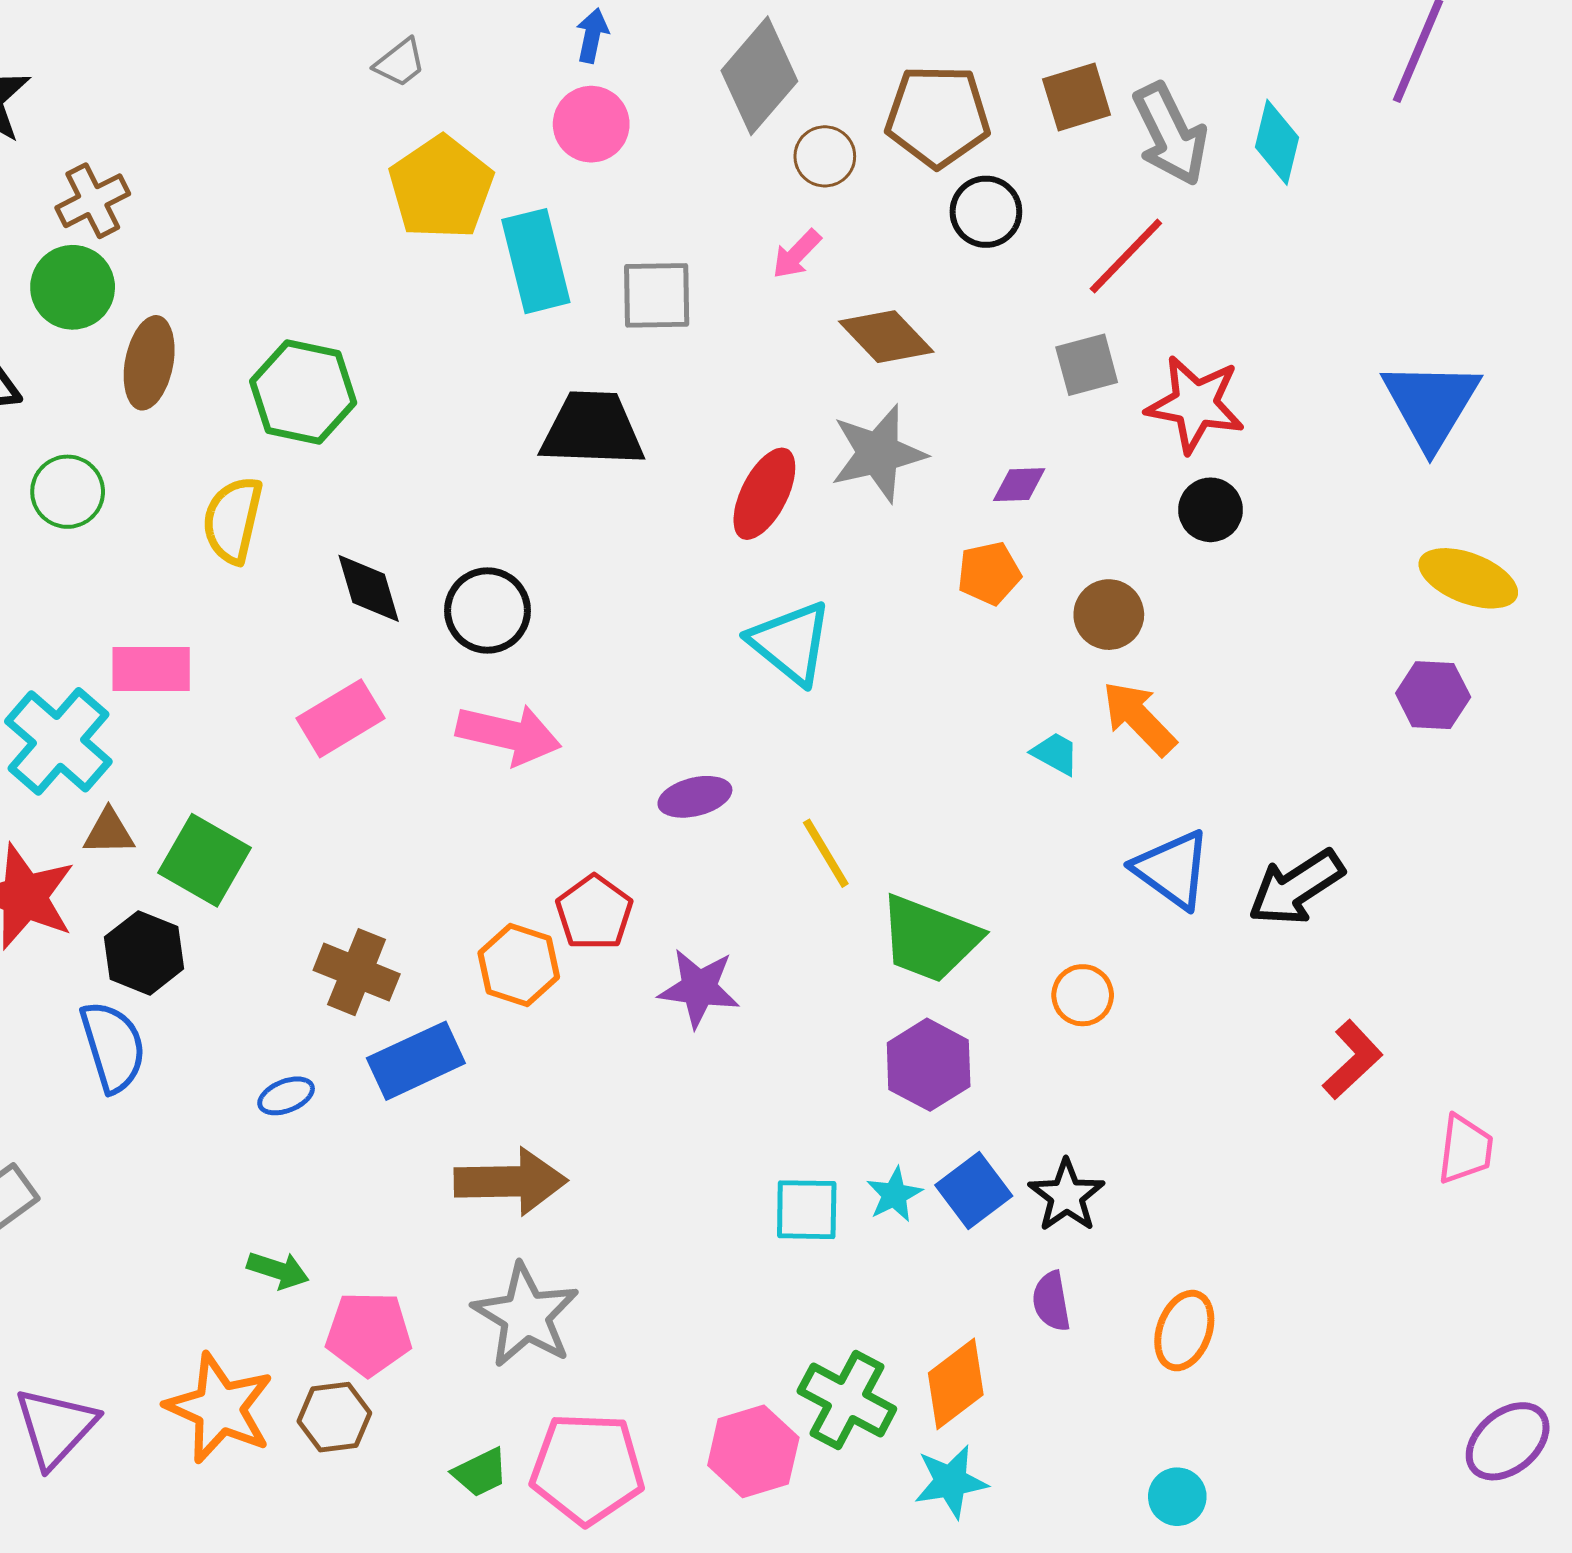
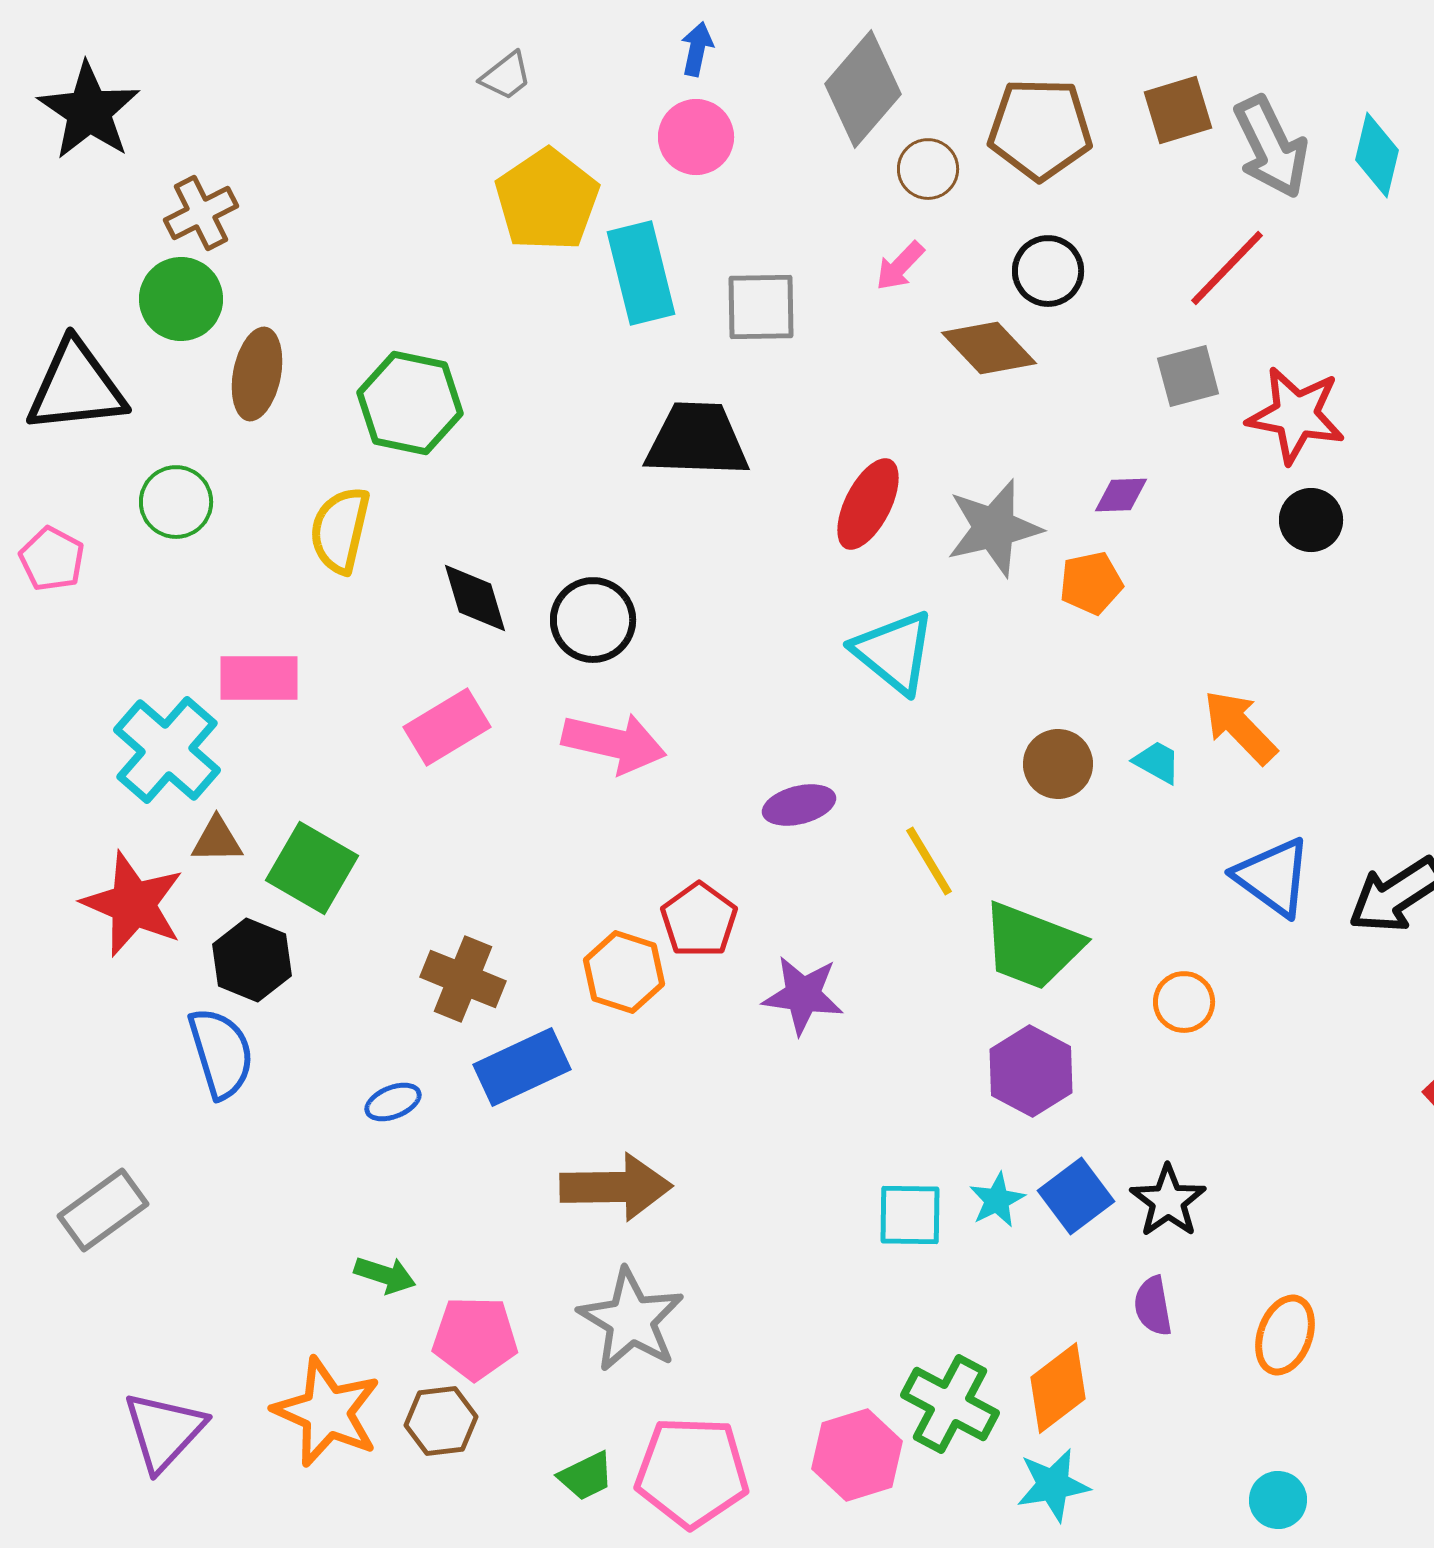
black circle: (986, 212) -> (1048, 271), moved
gray star: (878, 453) -> (994, 528), moved
brown circle: (1109, 615) -> (1058, 764), moved

